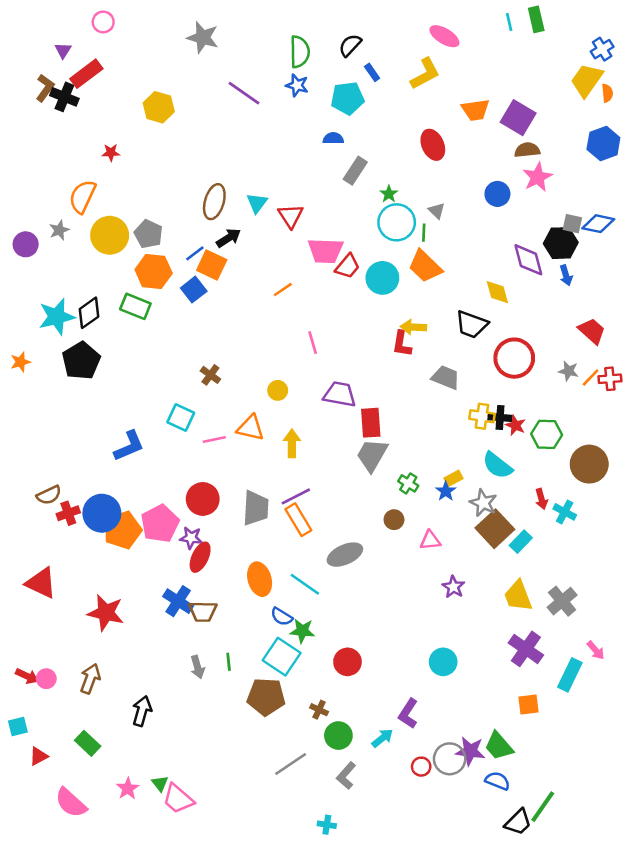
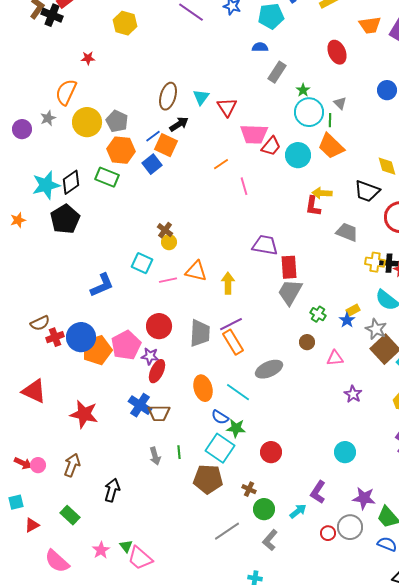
pink line: (313, 343) -> (244, 186), moved
yellow circle: (278, 390) -> (169, 242), moved
purple star: (470, 751) -> (364, 498), moved

